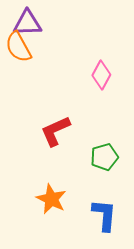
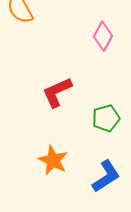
blue L-shape: (104, 215) -> (106, 176), turned 52

